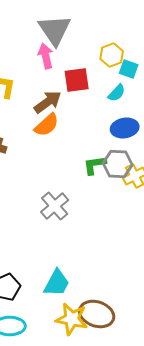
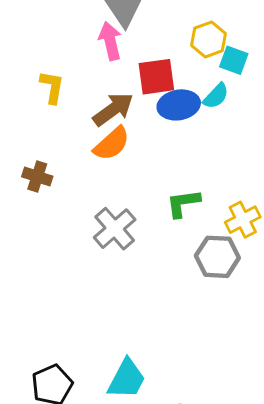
blue ellipse: (125, 128) -> (179, 105), moved
gray hexagon: (118, 164) -> (217, 257), moved
gray cross: (55, 206) -> (115, 229), moved

